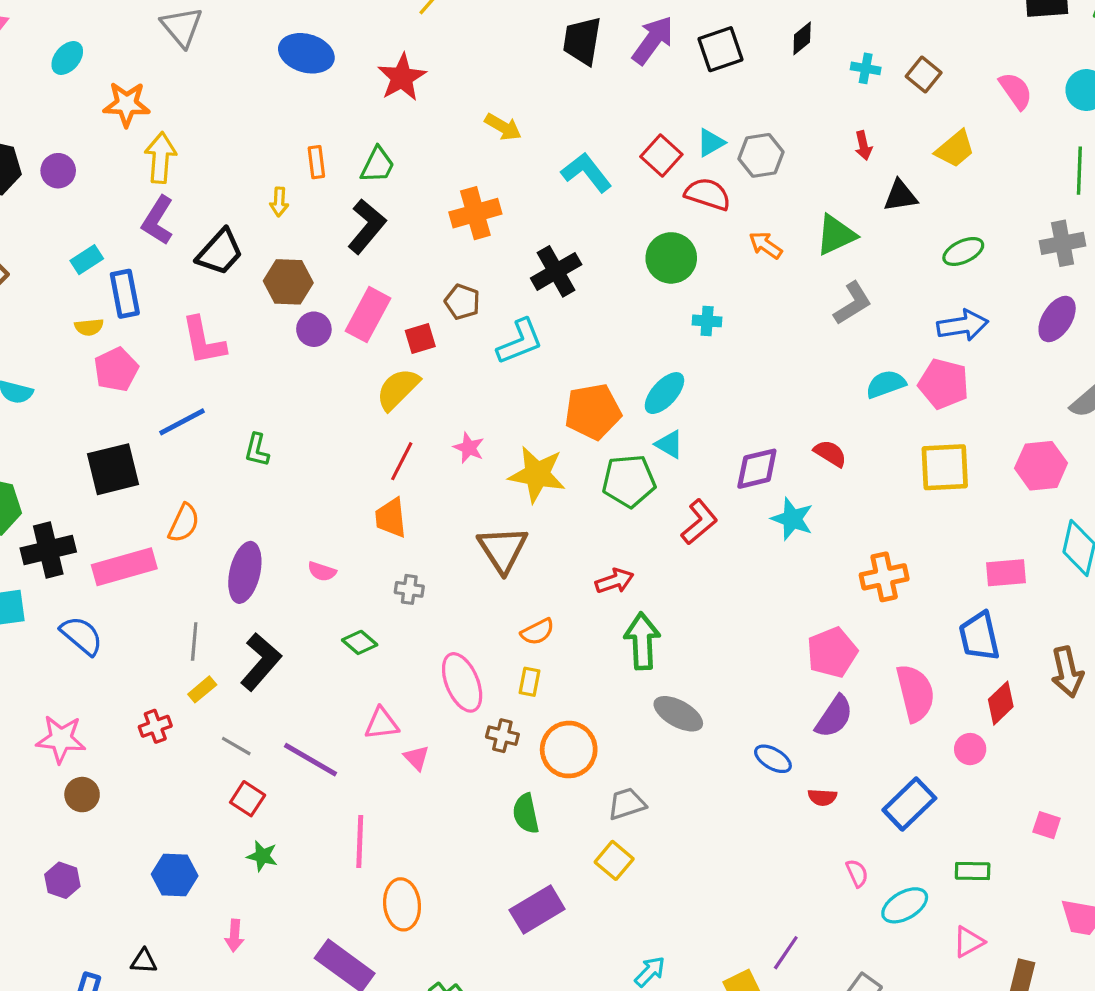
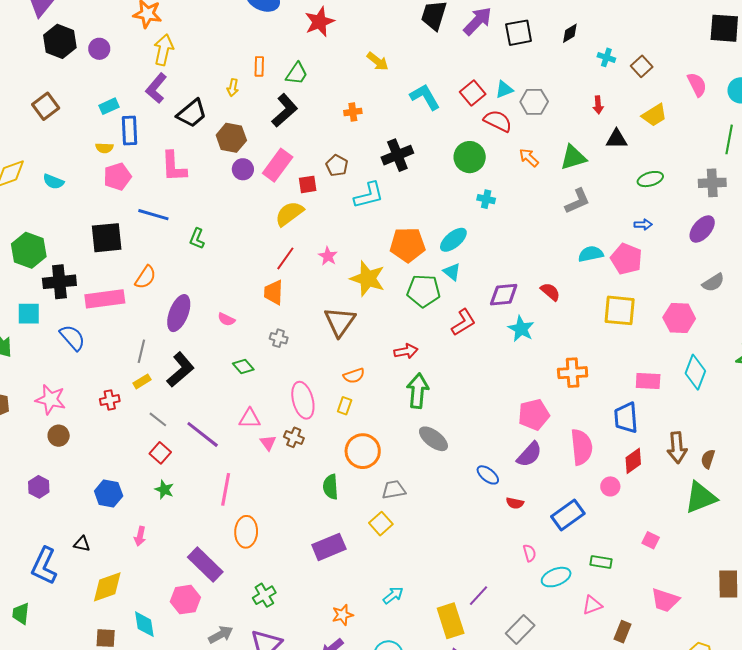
orange cross: (475, 213) -> (353, 112), size x0.6
blue arrow: (963, 325) -> (643, 225), size x0.6
blue line: (182, 422) -> (153, 215), turned 36
brown cross: (502, 736) -> (294, 437), moved

